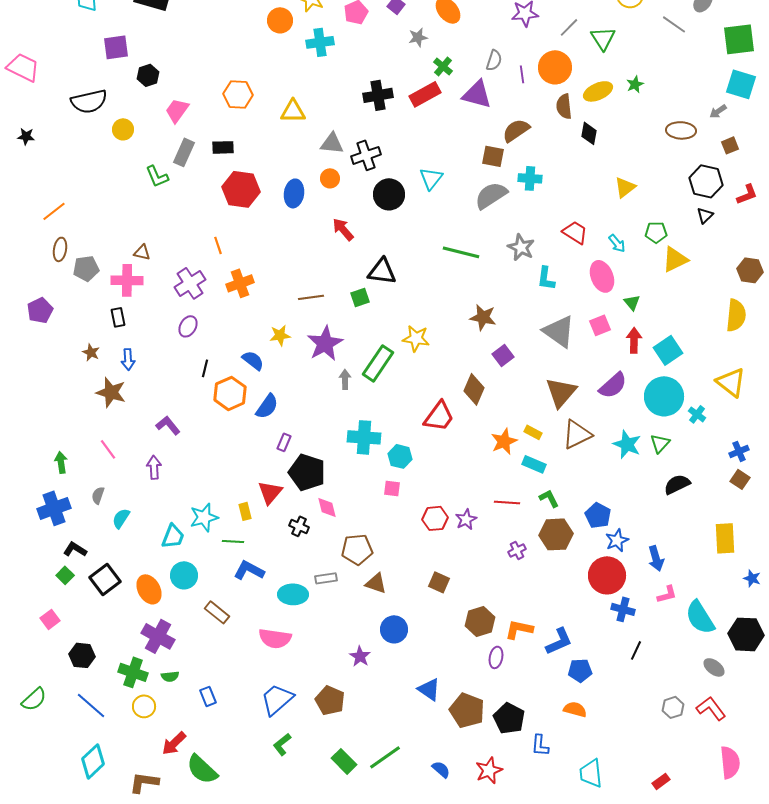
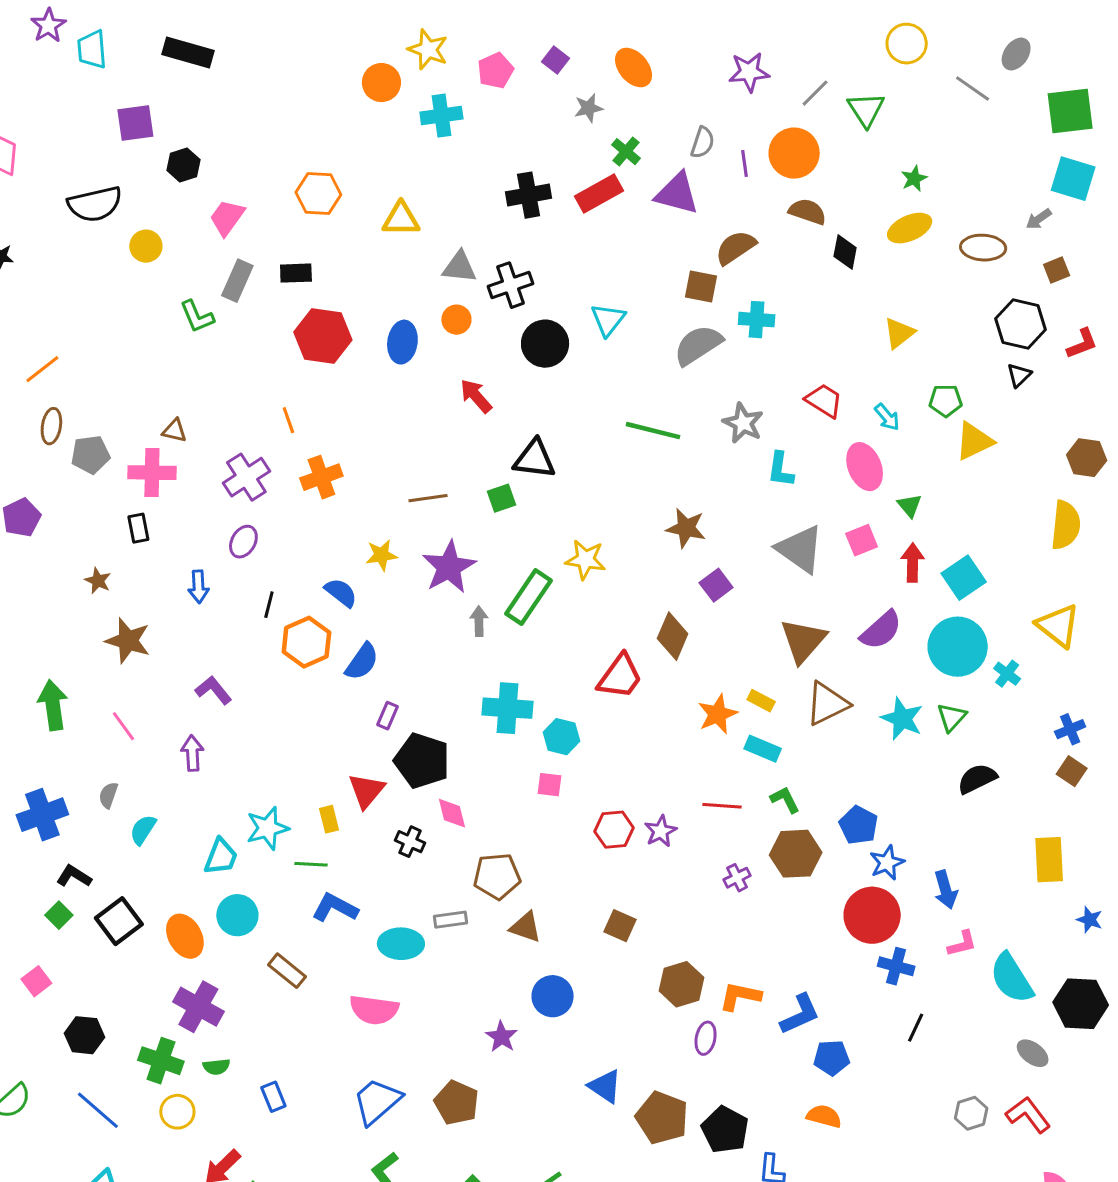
yellow ellipse: (598, 91) -> (910, 228), moved
brown semicircle: (564, 106) -> (808, 212), turned 115
blue arrow: (128, 359) -> (198, 587), moved
green arrow: (61, 462) -> (53, 705), moved, size x1.5

